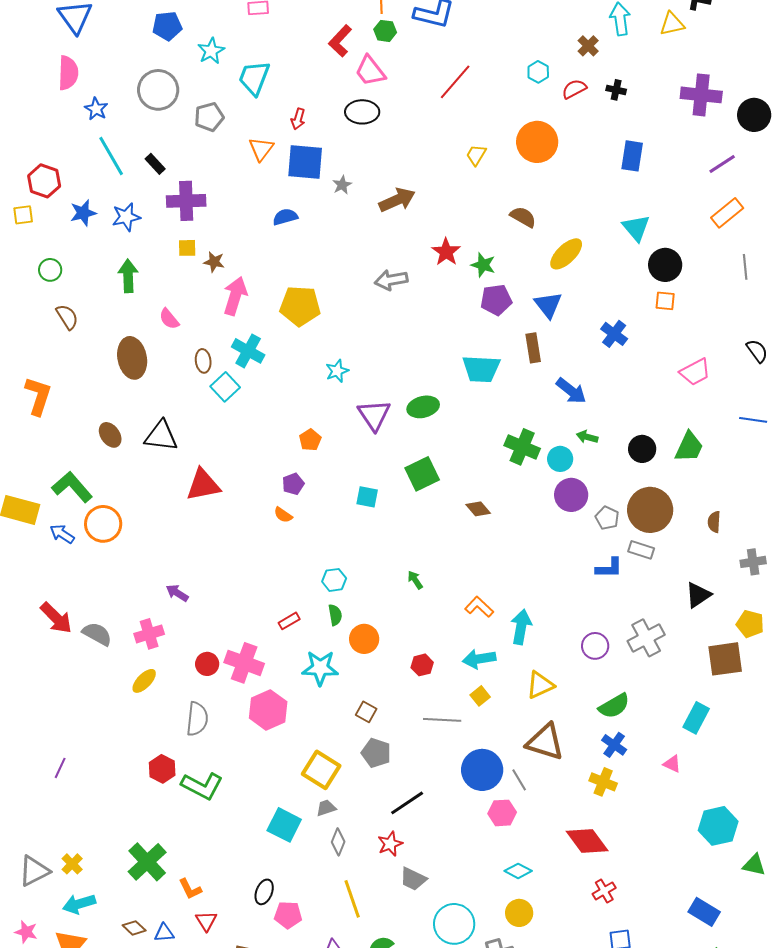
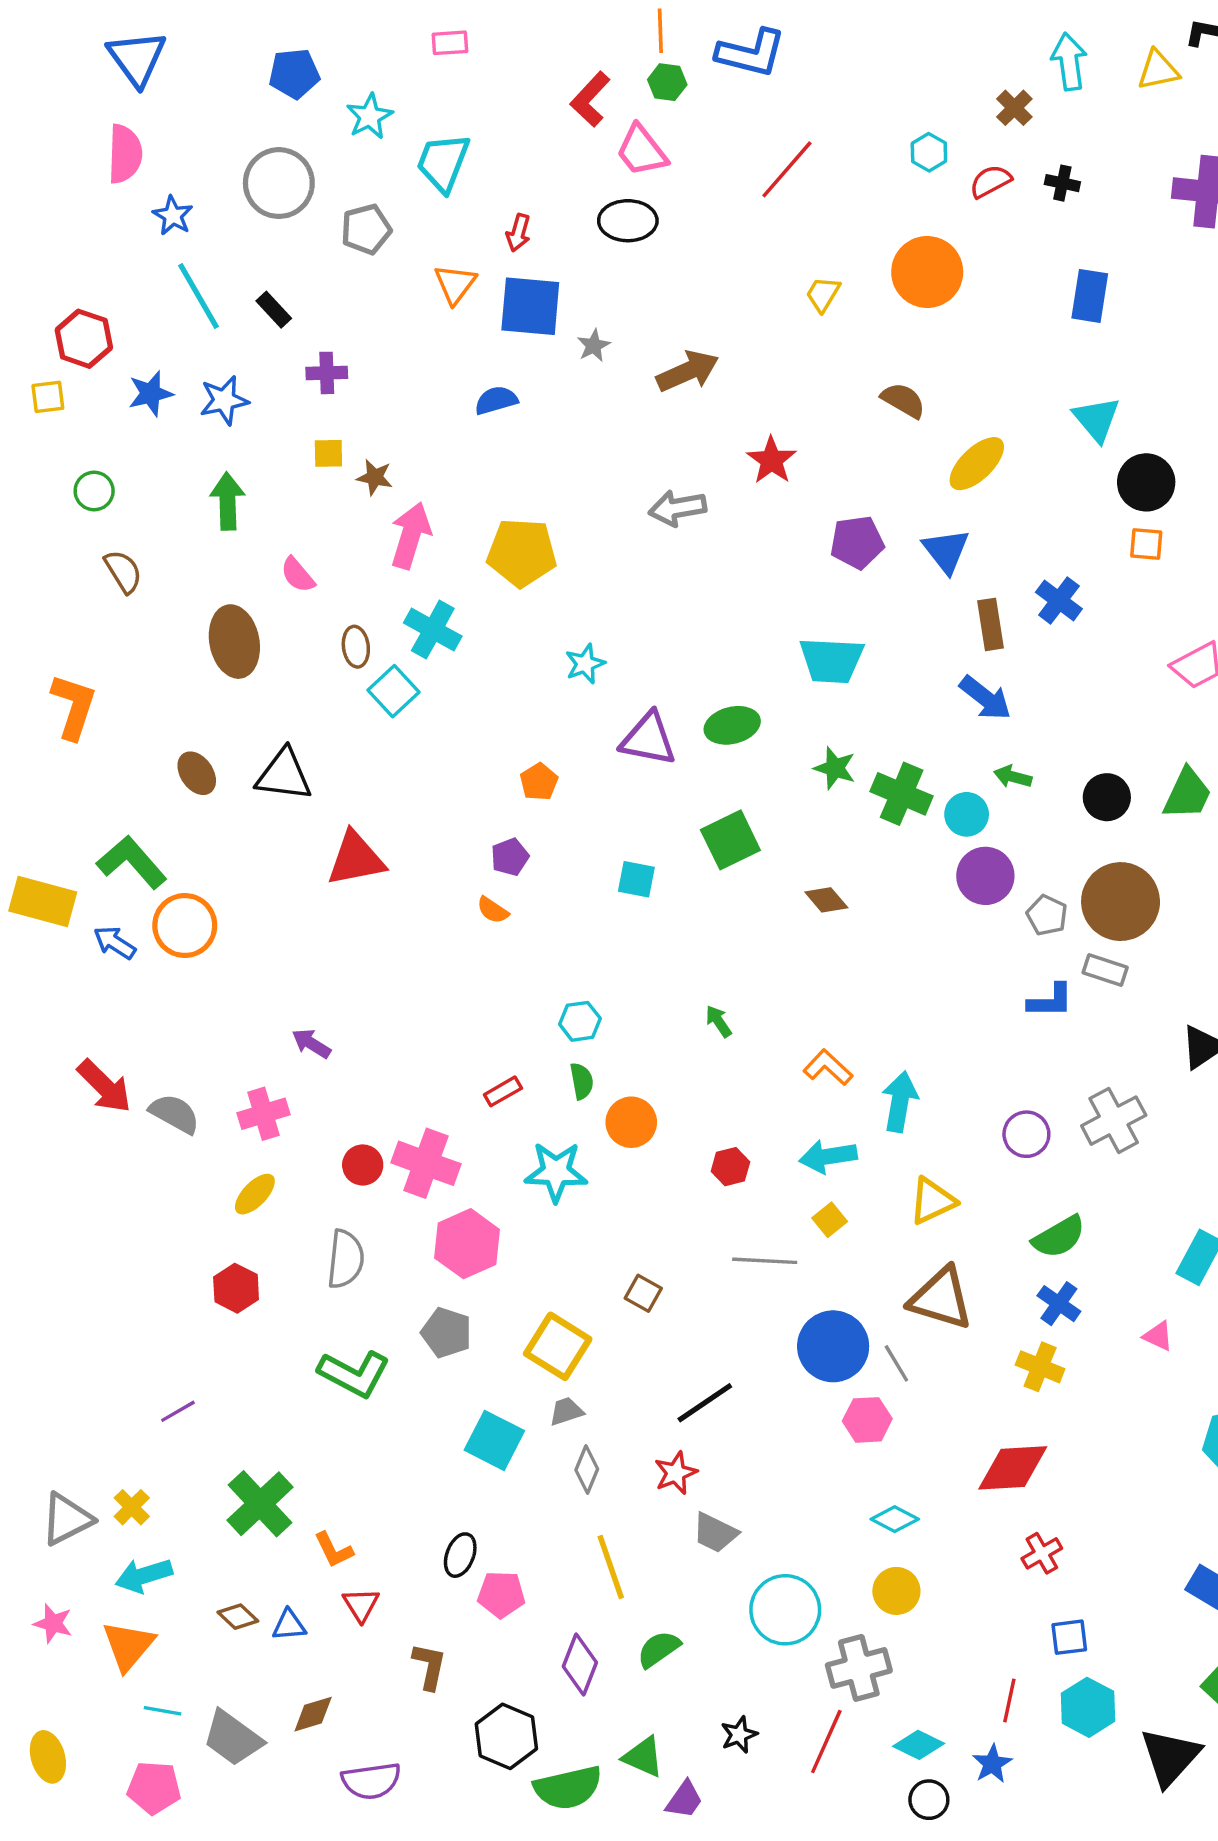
purple cross: (186, 201) -> (327, 373), size x0.6
green star: (483, 265) -> (835, 768), moved
brown rectangle: (533, 348) -> (991, 624), moved
purple triangle: (374, 415) -> (648, 739), turned -45
brown square: (366, 712) -> (643, 1293), moved
gray pentagon: (376, 753) -> (447, 1333), moved
purple line: (60, 768) -> (178, 1411), moved, turned 35
red hexagon: (162, 769) -> (236, 1288), moved
red diamond: (587, 841) -> (1013, 1468), turned -57

